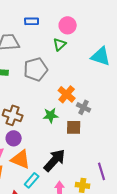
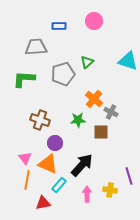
pink circle: (68, 25) -> (94, 21), moved
green triangle: (60, 44) -> (87, 62), moved
purple circle: (14, 138) -> (55, 143), moved

